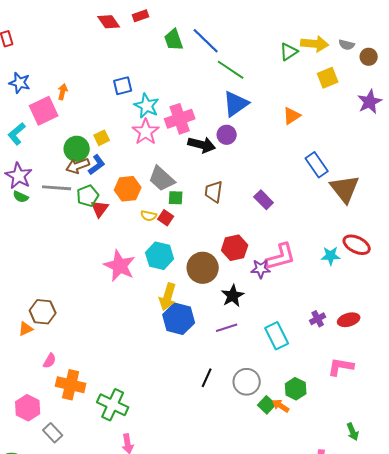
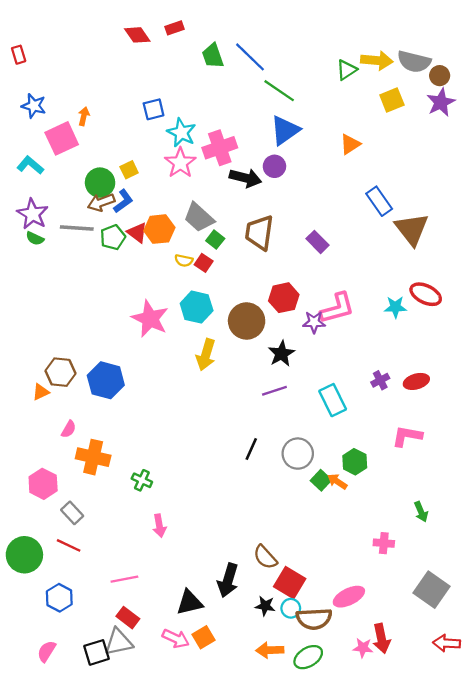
gray semicircle: (347, 45) -> (414, 62), size x1.8
purple star: (370, 102) -> (441, 102), moved
cyan L-shape: (17, 134) -> (30, 165), turned 80
brown trapezoid: (214, 192) -> (259, 233), size x1.4
green square: (176, 198) -> (215, 240), turned 35
red triangle: (100, 209) -> (137, 233), moved, turned -30
blue hexagon: (179, 319) -> (106, 380), moved
green cross: (113, 405) -> (142, 480), size x0.6

